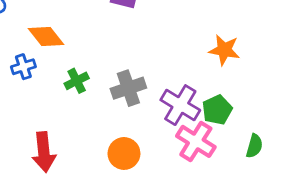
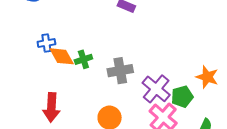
orange diamond: (46, 36) -> (62, 56), moved
orange star: (224, 50) -> (207, 77), moved

